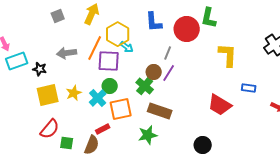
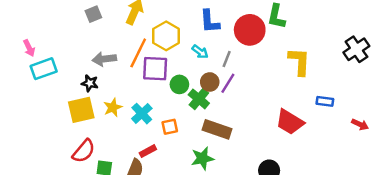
cyan arrow: (127, 47) -> (200, 52), moved
black star: (40, 69) -> (90, 83), moved
green circle: (110, 86) -> (179, 84), moved
orange square: (121, 109) -> (170, 127), size x0.6

